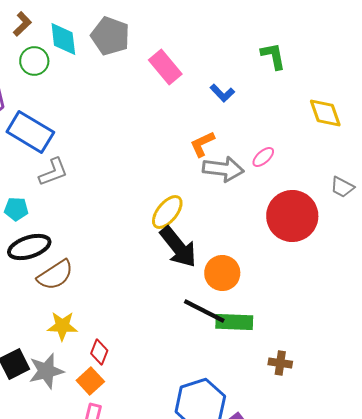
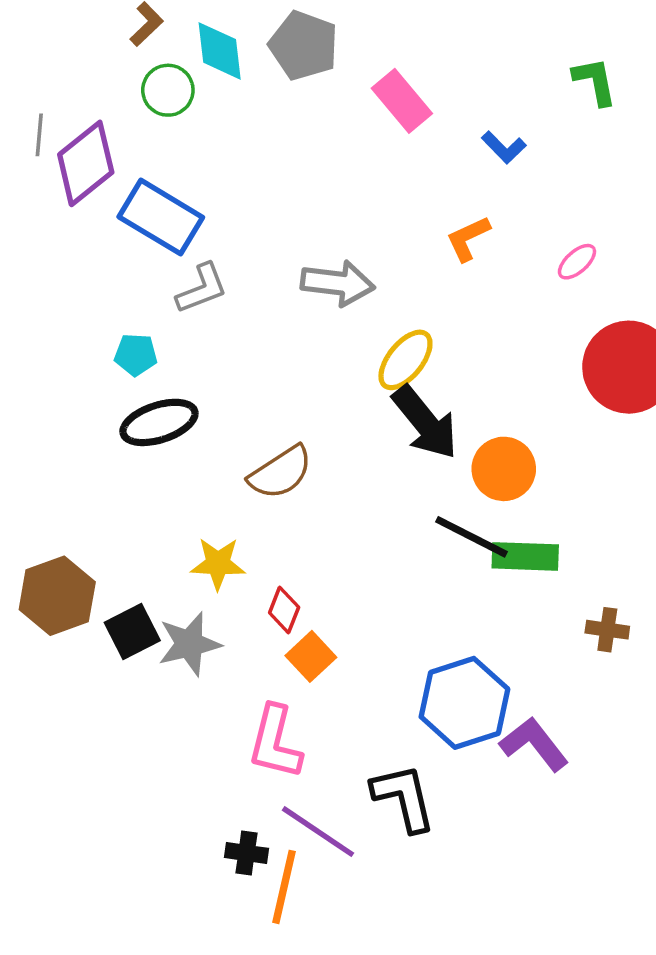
gray arrow: (223, 169) -> (338, 283), moved
brown semicircle: (55, 275) -> (280, 472), moved
orange square: (90, 381) -> (311, 656), moved

